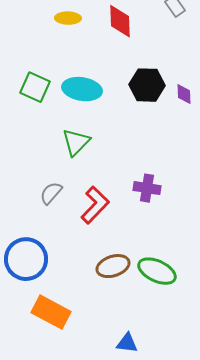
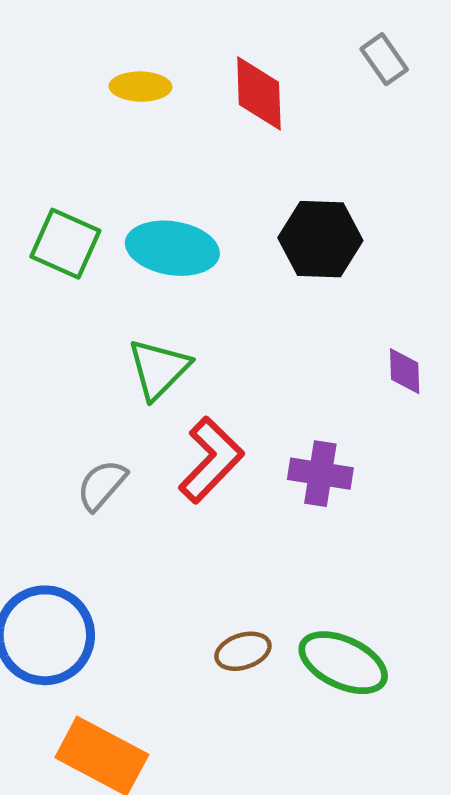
purple diamond: (184, 94) -> (405, 371), moved
red L-shape: (95, 205) -> (211, 460), moved
brown ellipse: (113, 266) -> (243, 651), size x0.7

